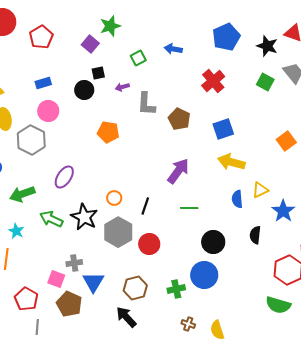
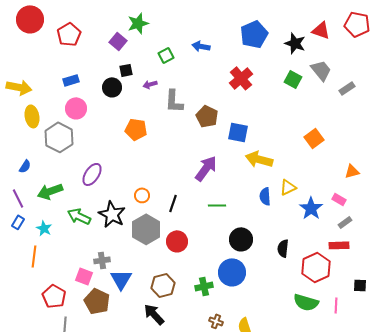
blue square: (223, 129) -> (238, 132), moved, turned 30
black semicircle: (255, 235) -> (283, 248), moved

